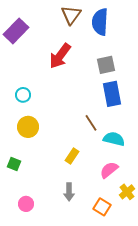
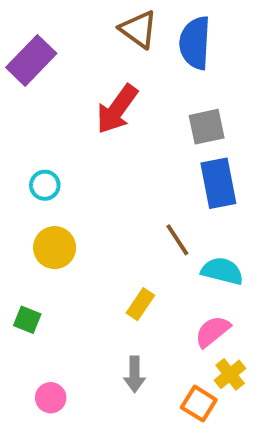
brown triangle: (71, 15) -> (138, 29), turned -30
yellow cross: (127, 192) -> (230, 374), moved

